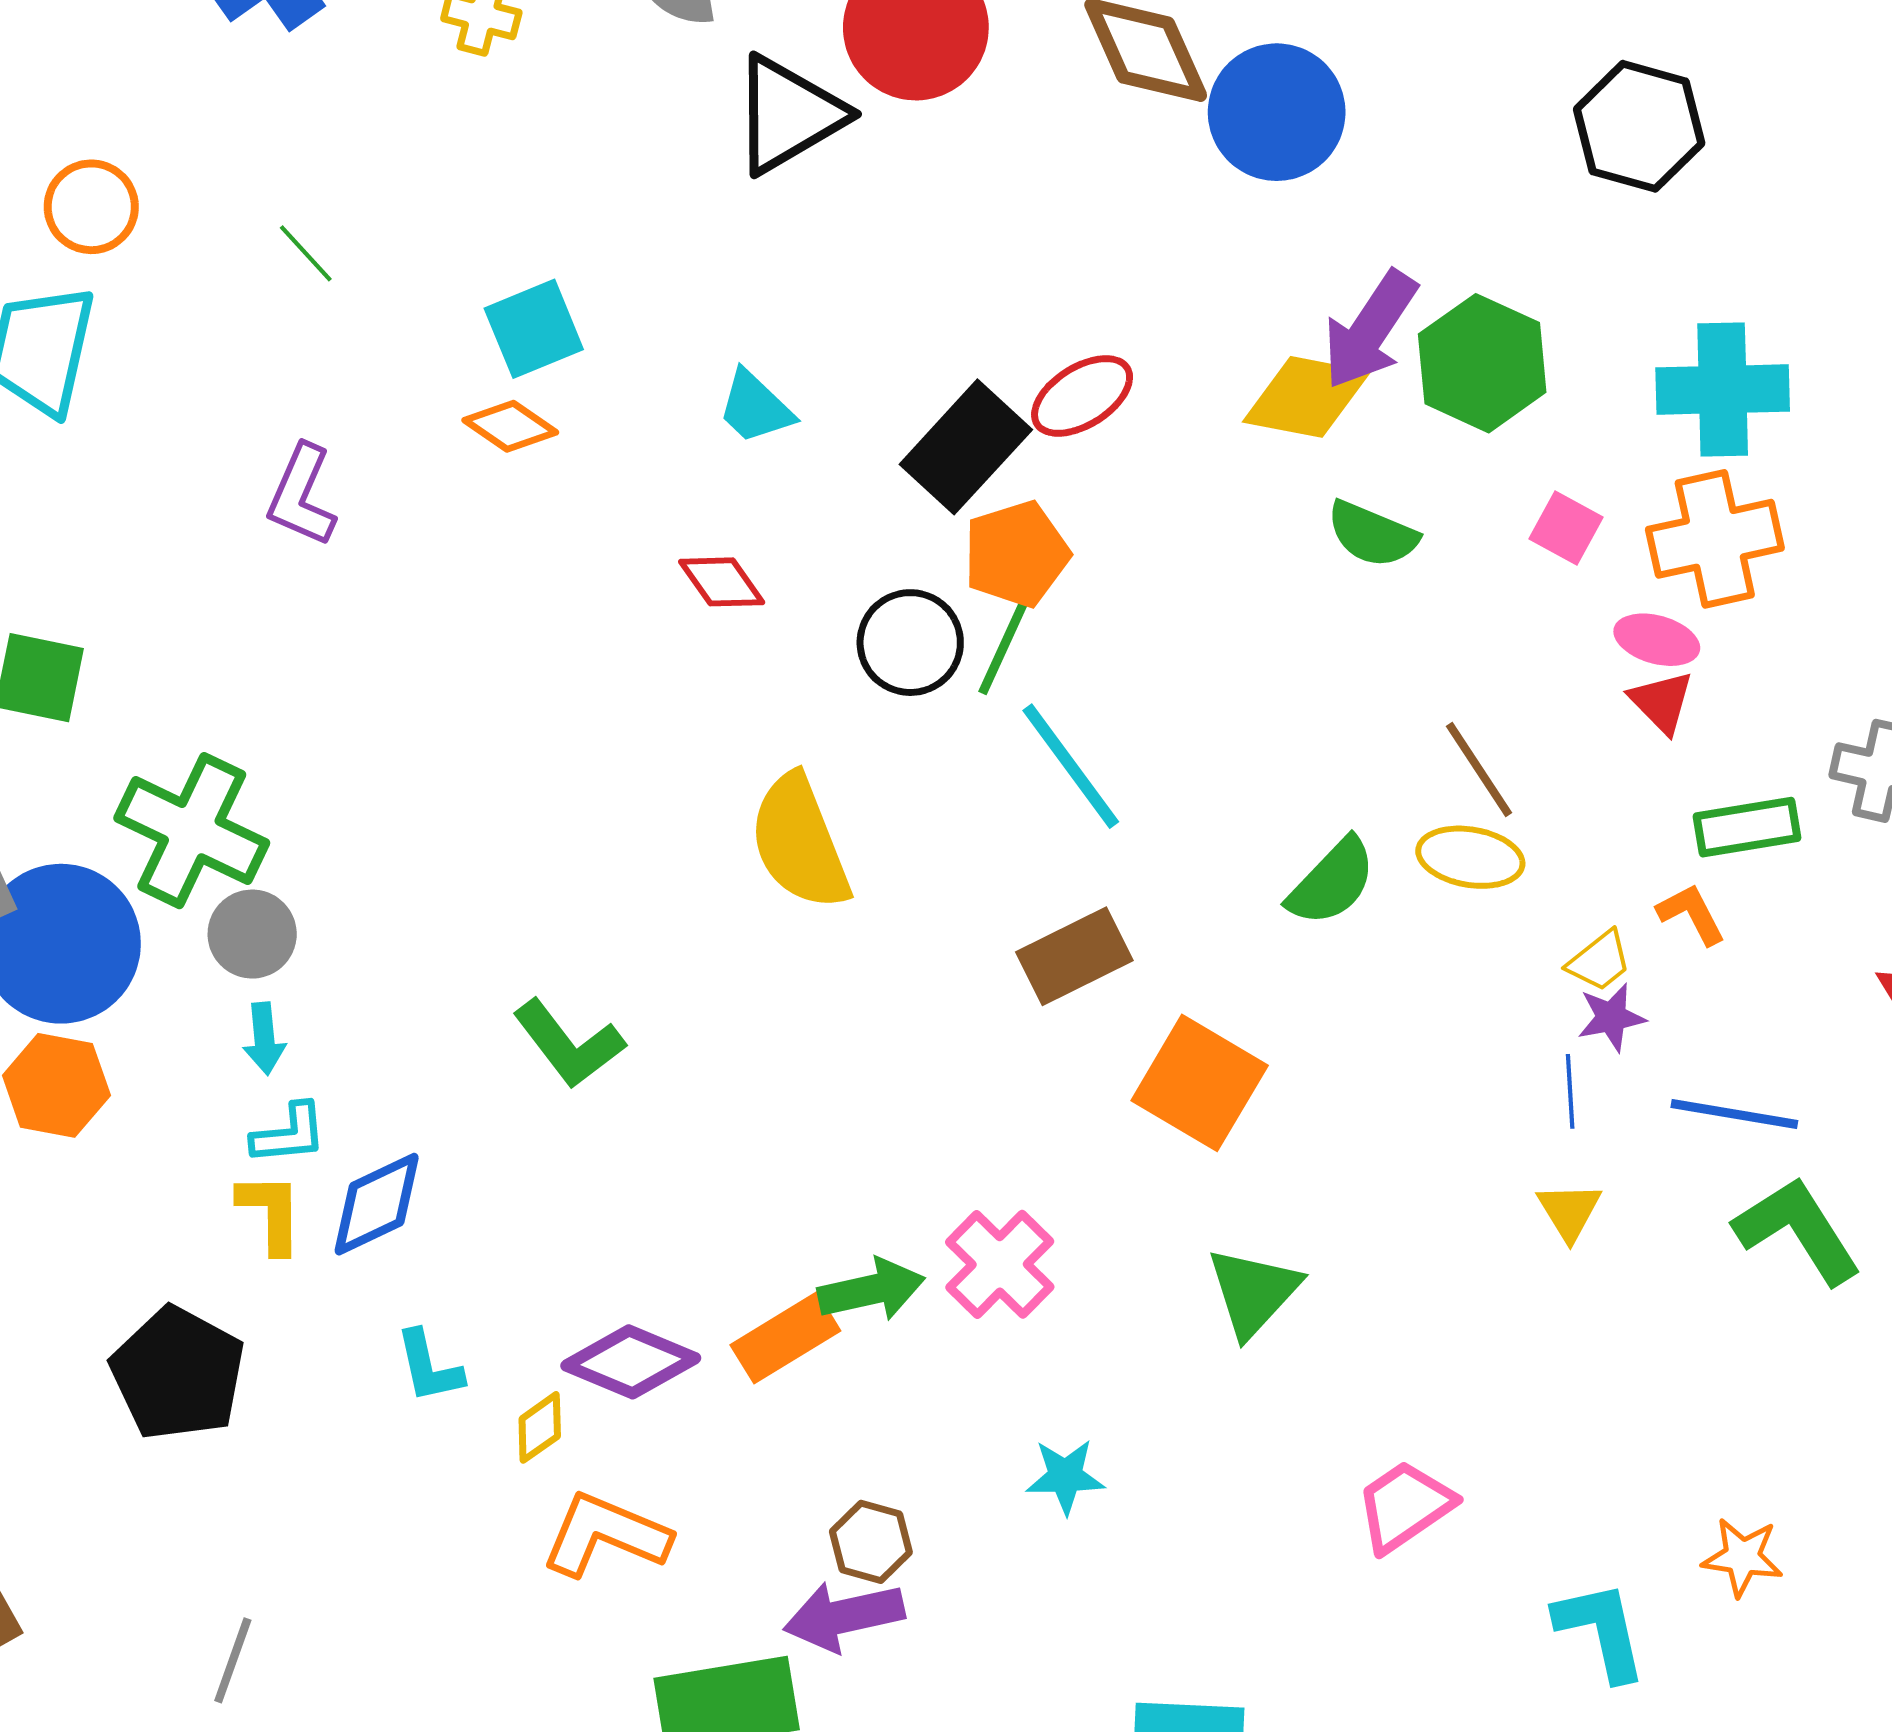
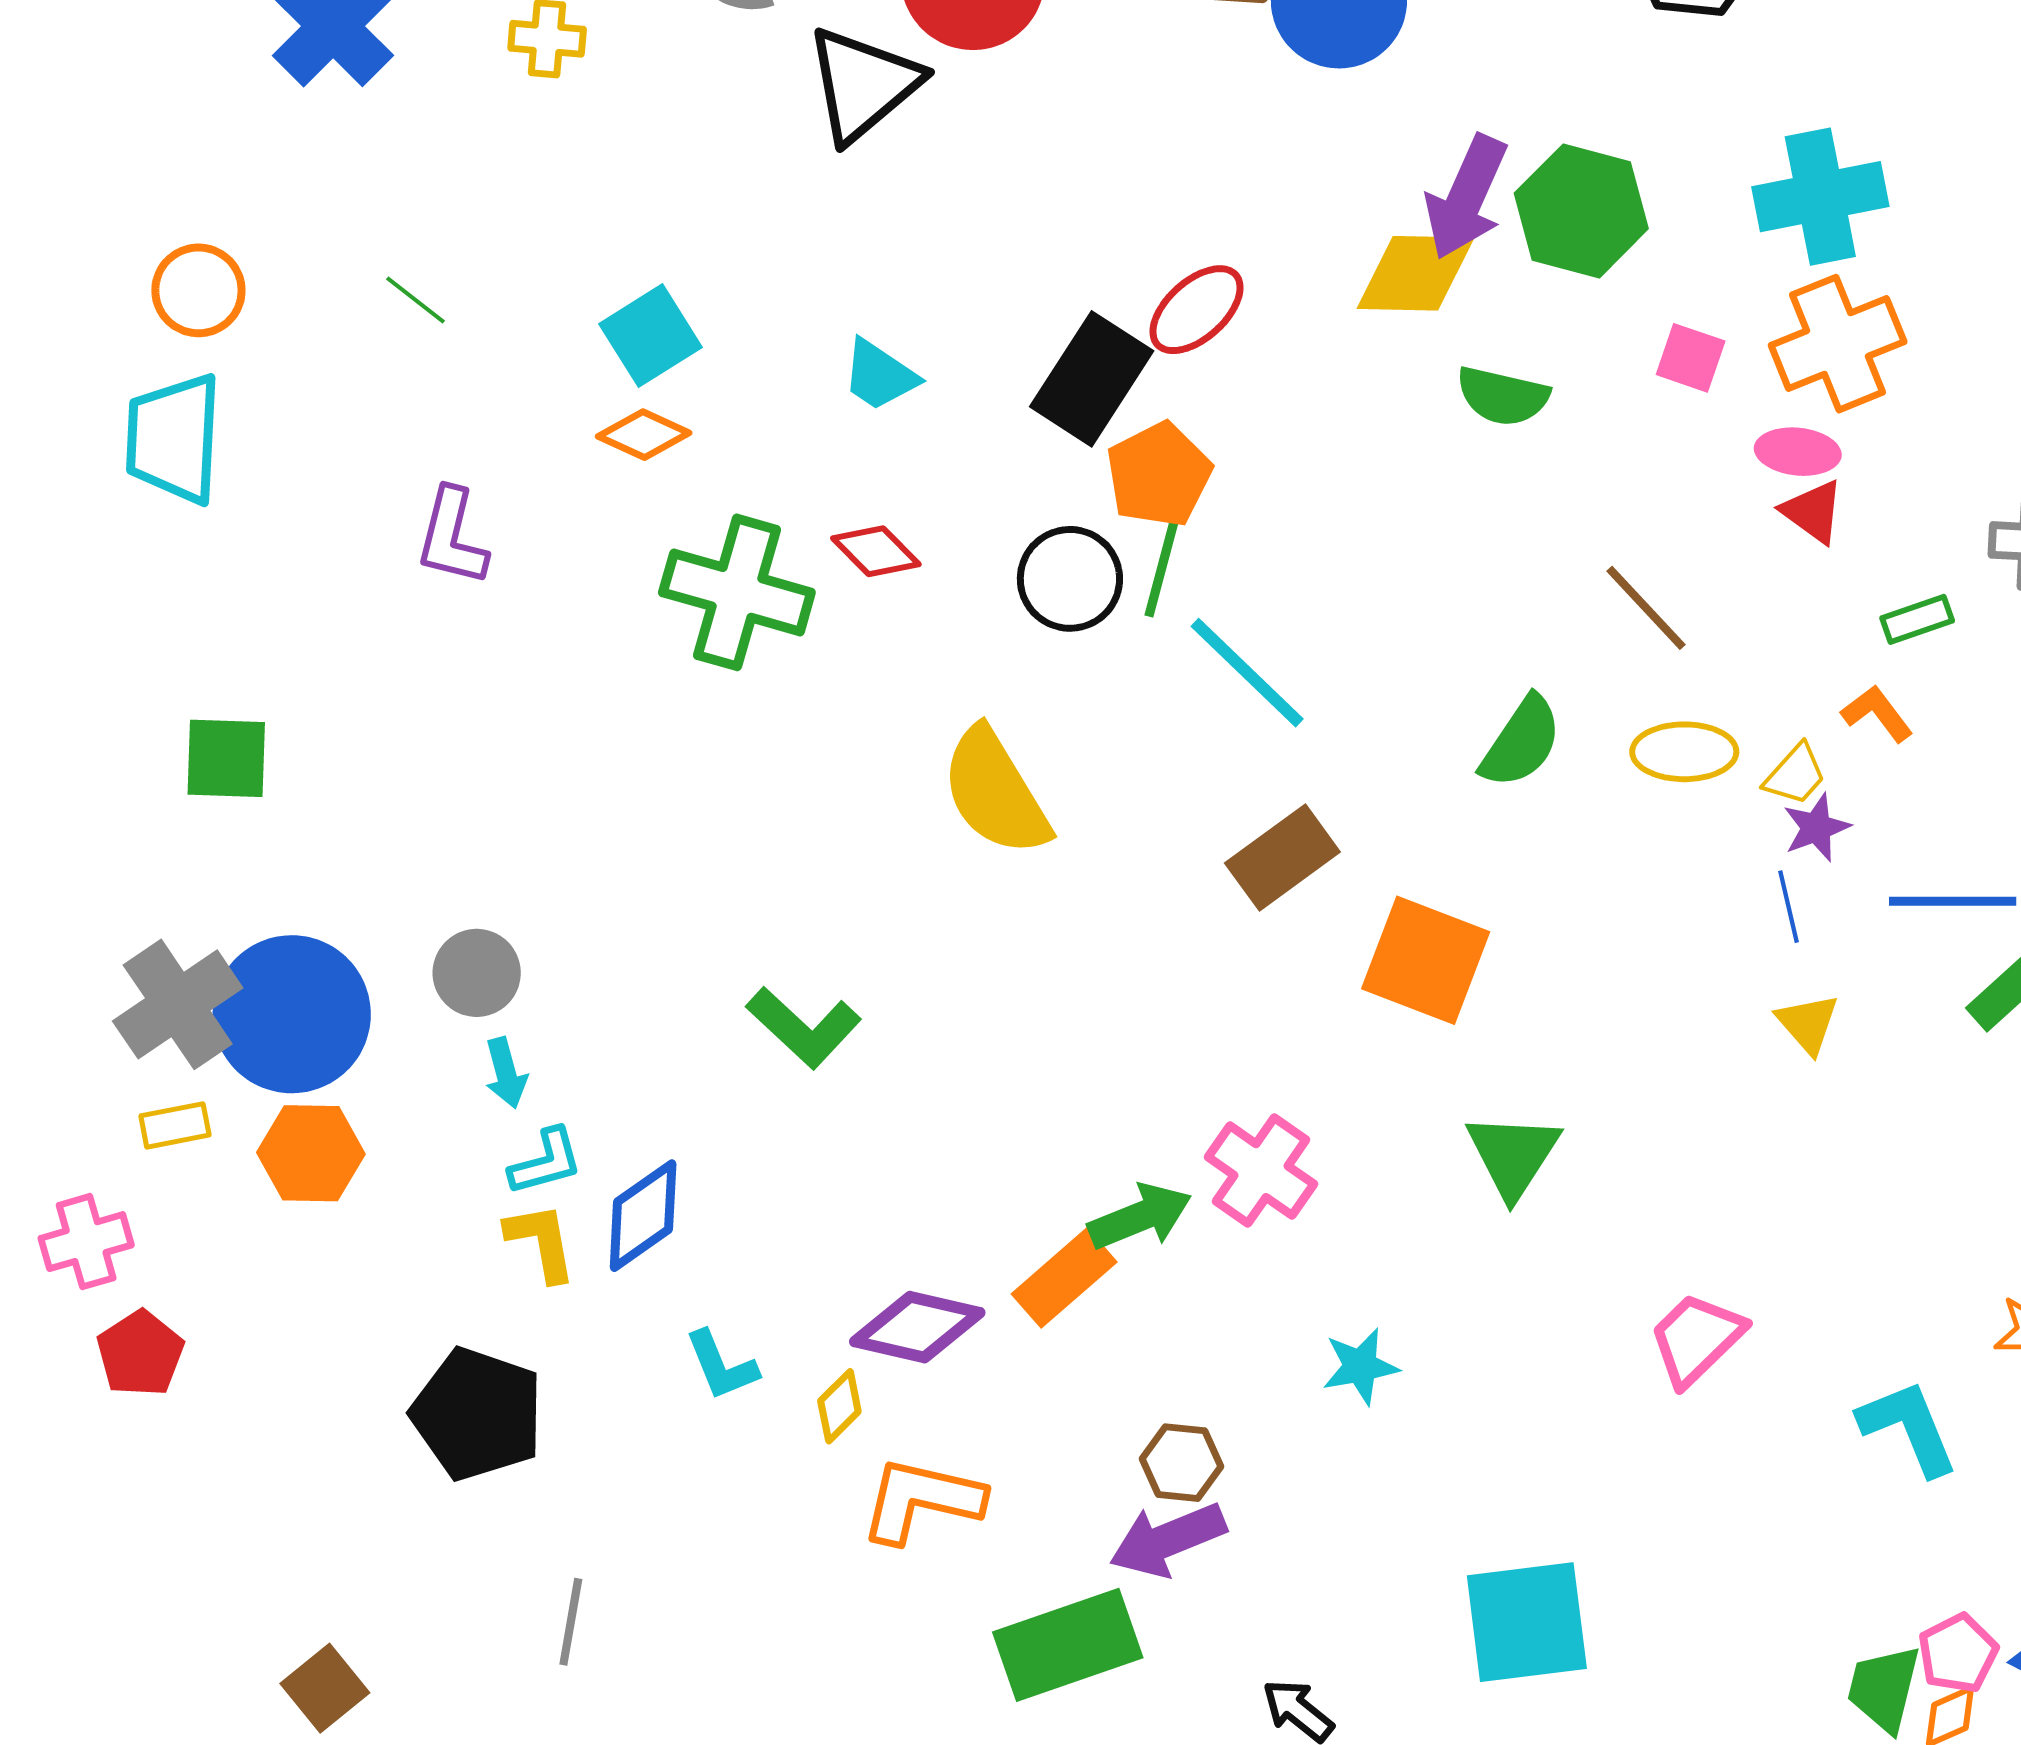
green rectangle: (1747, 827) -> (1917, 619), size x0.7
green cross: (192, 831) -> (737, 592), moved
yellow ellipse: (1470, 857) -> (1684, 752), moved
gray line: (233, 1660) -> (571, 1622), moved

